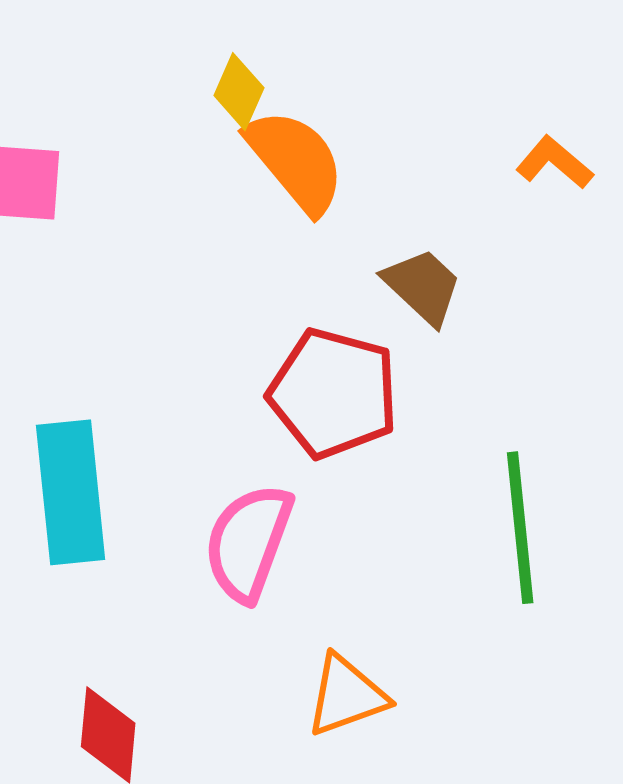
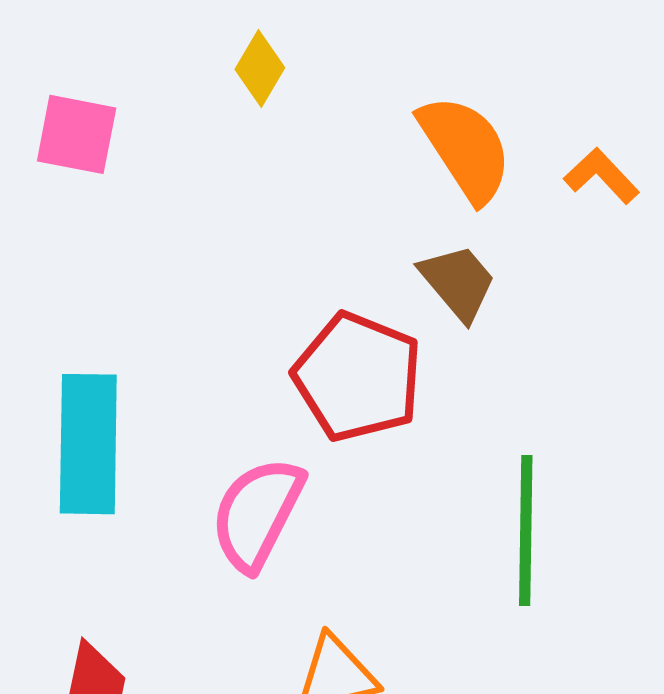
yellow diamond: (239, 92) -> (260, 69), moved
orange semicircle: (295, 161) -> (465, 148), moved

